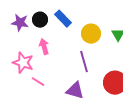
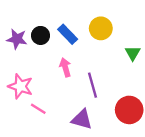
yellow circle: (91, 34) -> (101, 28), moved
pink arrow: (44, 47) -> (65, 67), moved

